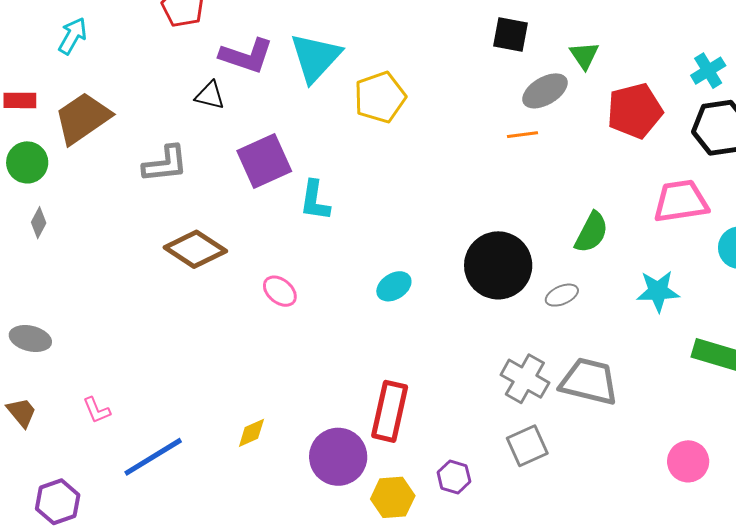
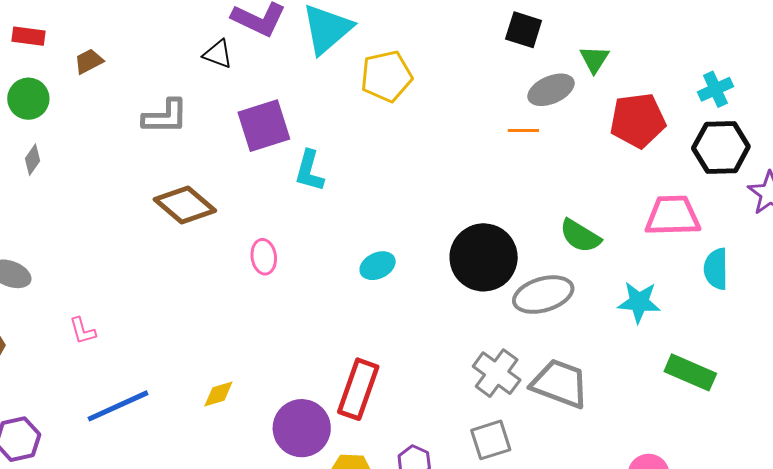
brown trapezoid: (83, 118) -> (89, 61), size x0.5
green semicircle: (592, 232) -> (580, 236), turned 87
pink ellipse: (280, 291) -> (264, 257), turned 36
gray ellipse: (562, 295) -> (543, 295), size x1.8
pink L-shape: (97, 410) -> (83, 331), moved

